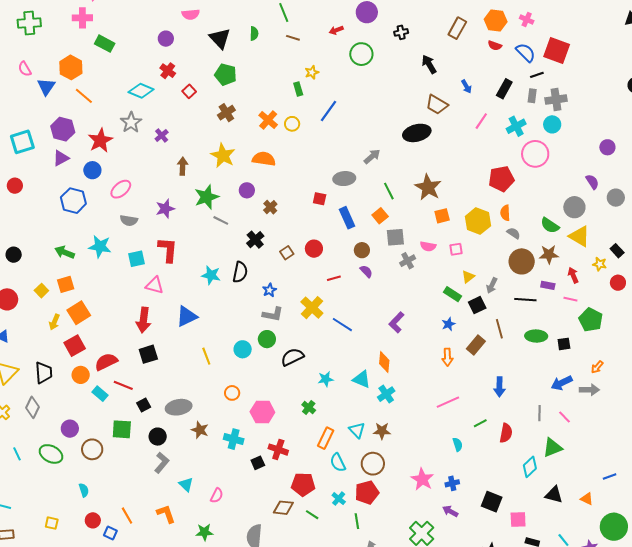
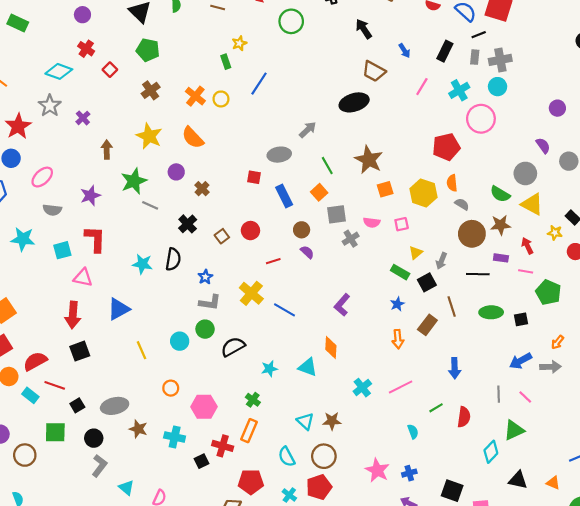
orange semicircle: (264, 159) -> (193, 138), turned -140
cyan cross: (386, 394) -> (362, 388), moved
orange rectangle: (326, 438) -> (249, 431), moved

